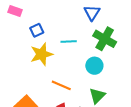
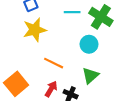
cyan line: (69, 41) -> (72, 12), moved

